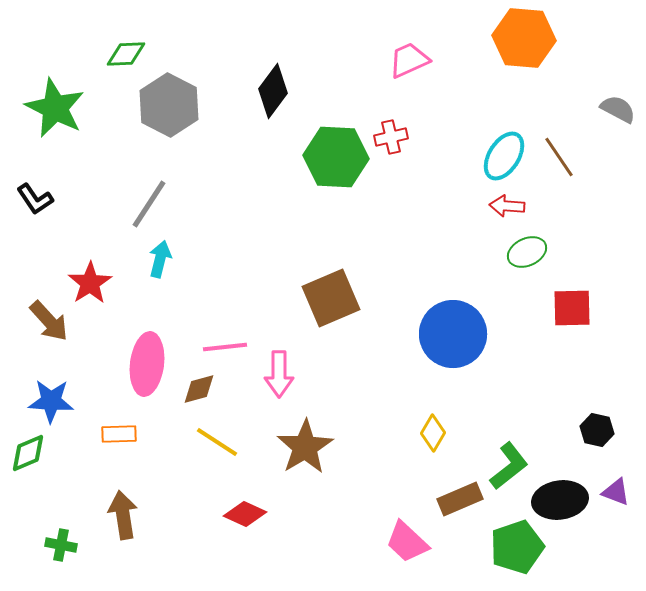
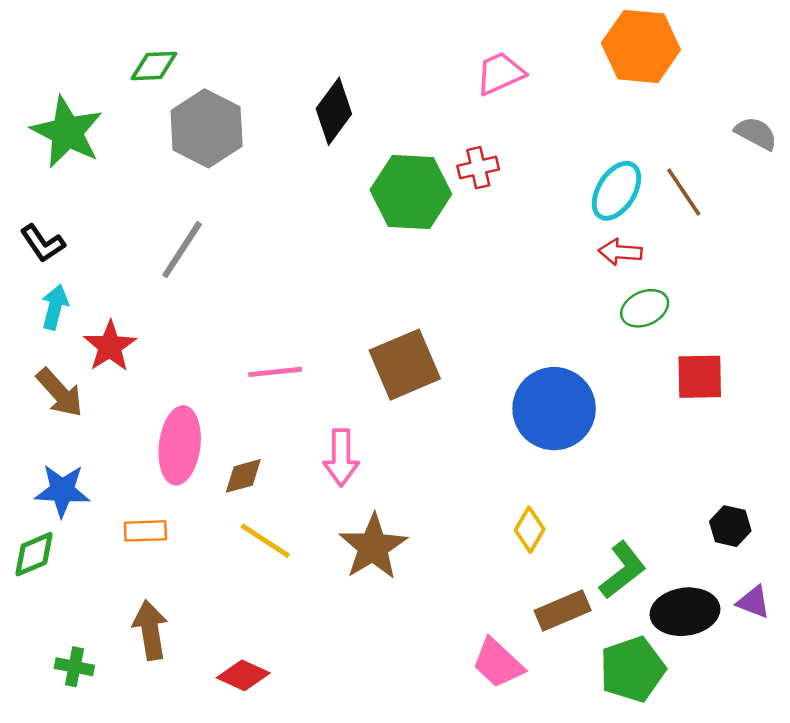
cyan arrow: (160, 259) -> (55, 307), moved
pink line: (225, 347) -> (275, 372), moved
red diamond: (245, 514) -> (243, 675), moved

